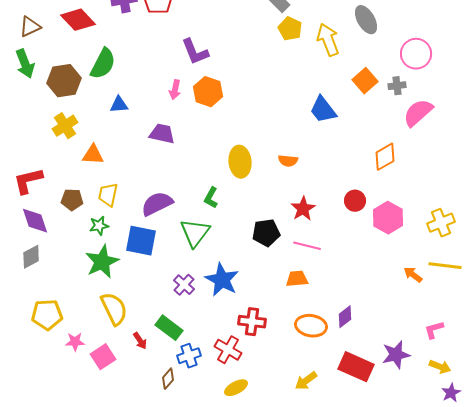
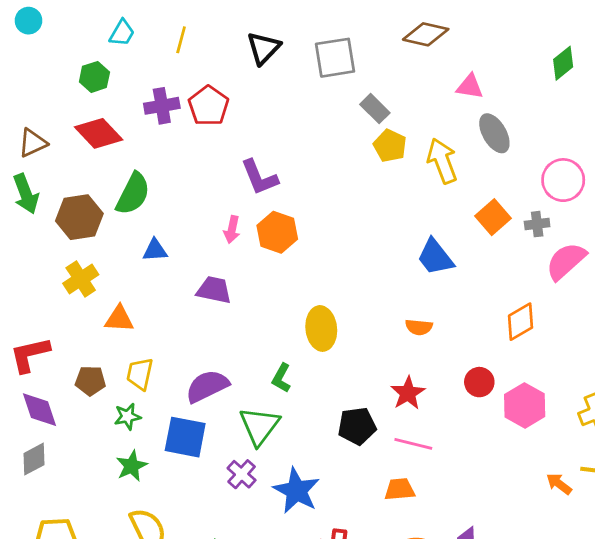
orange semicircle: (288, 161) -> (419, 327), moved
green star: (102, 262) -> (132, 466), size x0.7
purple cross: (184, 285) -> (242, 474), moved

